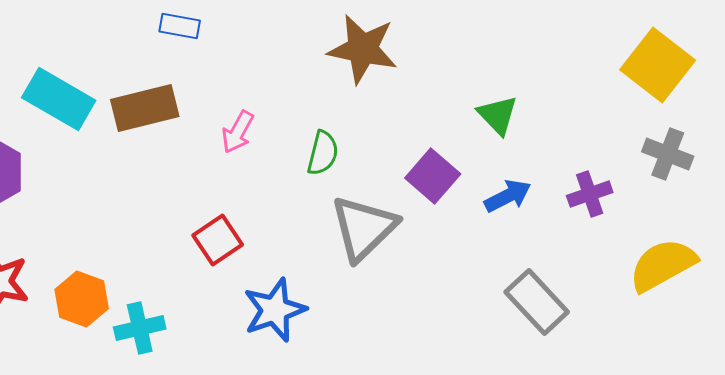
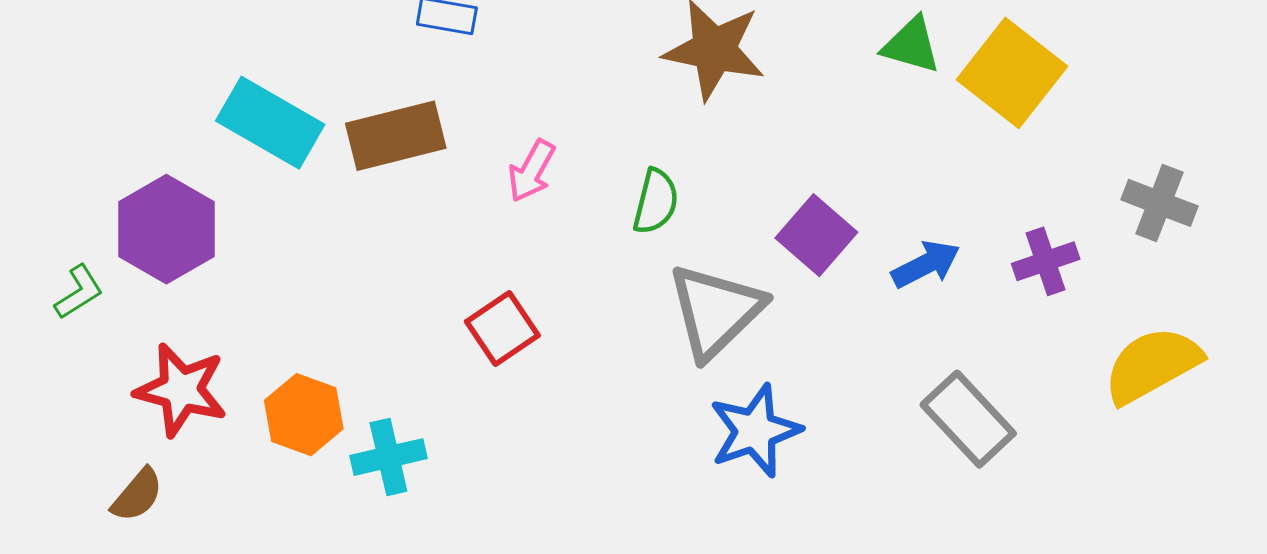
yellow square: (658, 65) -> (1012, 73), moved
green triangle: (498, 115) -> (911, 45), moved, turned -30
blue star: (275, 310) -> (755, 431), moved

